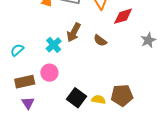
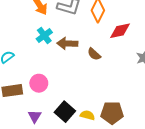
brown arrow: (74, 32) -> (67, 43), turned 60
cyan cross: (54, 45) -> (44, 36), moved
purple triangle: (28, 103) -> (35, 116), moved

